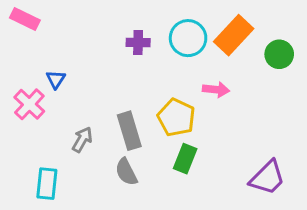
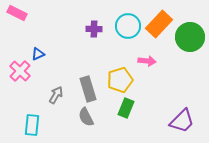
green circle: (279, 54) -> (190, 37), size x1.5
blue triangle: (56, 79) -> (38, 54), turned 32
yellow pentagon: (176, 117) -> (120, 80), turned 30

